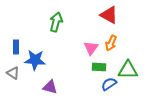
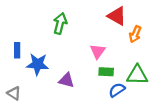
orange arrow: (111, 43) -> (135, 34), moved
gray triangle: (13, 73) -> (14, 93), moved
purple triangle: (50, 87) -> (66, 80), moved

